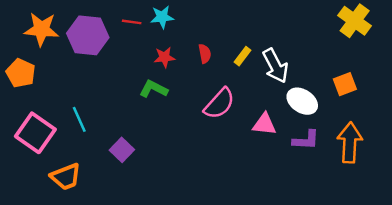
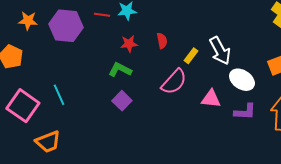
orange star: (41, 29) -> (28, 21), size x0.7
yellow rectangle: (242, 56) -> (191, 56), moved
purple square: (122, 150) -> (122, 101), moved

